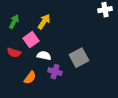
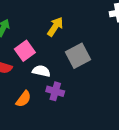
yellow arrow: (44, 22) -> (55, 27), moved
gray square: (79, 58) -> (78, 56), moved

